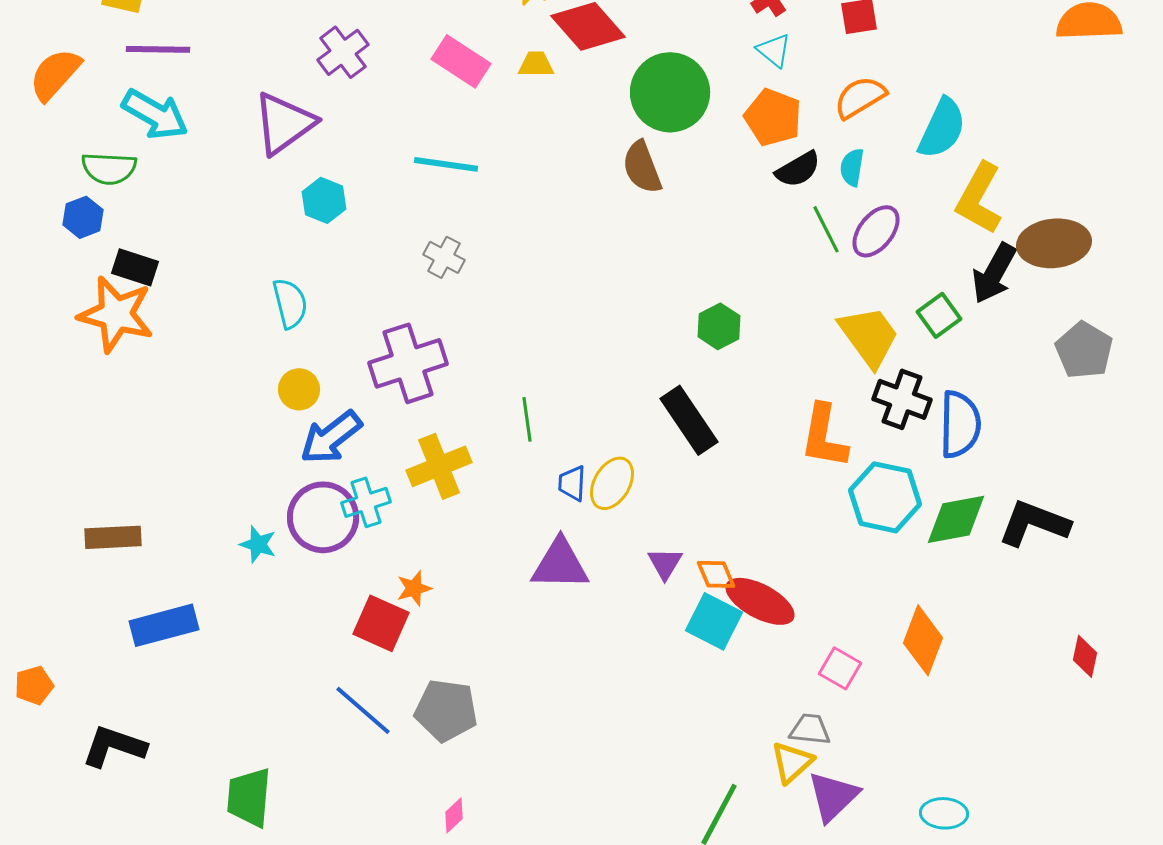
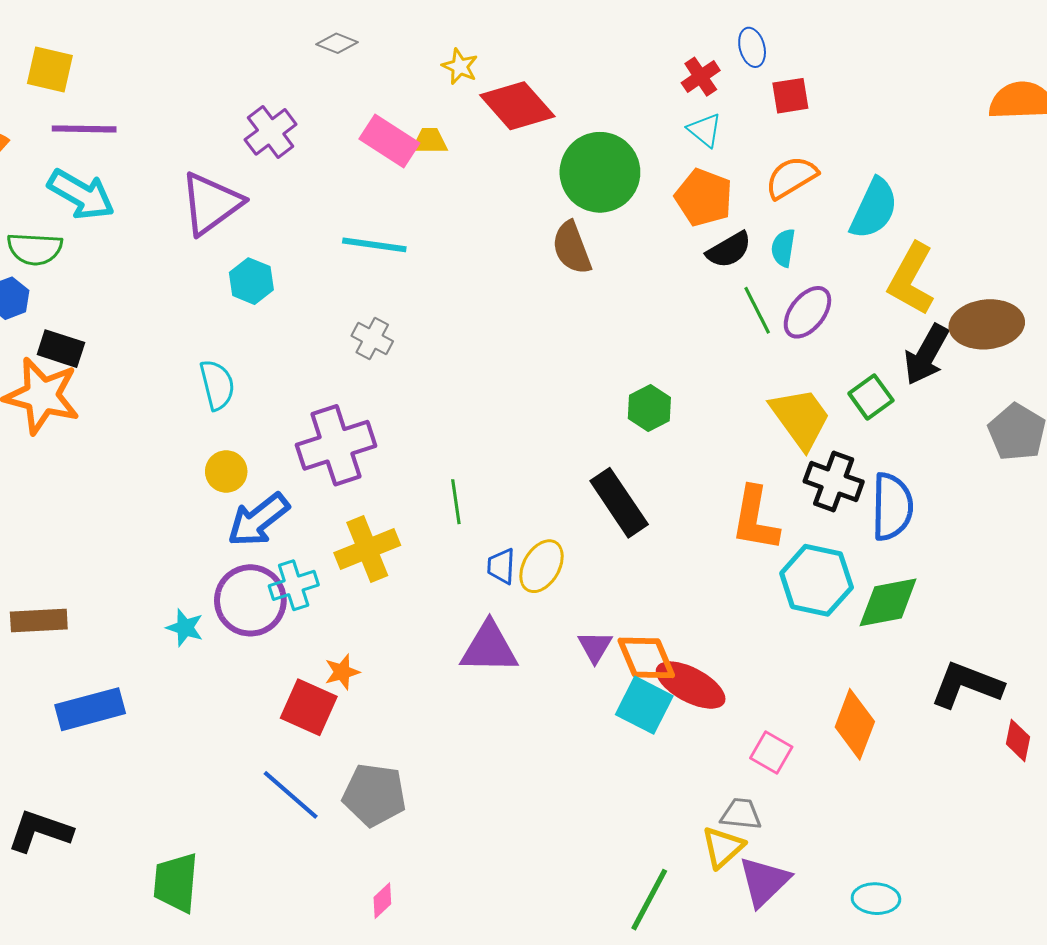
yellow trapezoid: (536, 64) -> (430, 141), moved
black L-shape: (1034, 523) -> (967, 685), moved
orange diamond: (716, 574) -> (646, 658), size x1.5

